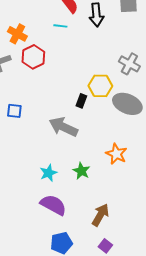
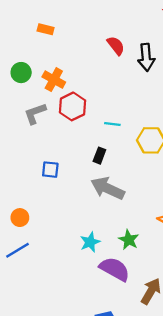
cyan line: (60, 26) -> (112, 124), moved
black rectangle: (81, 101) -> (99, 156), moved
purple semicircle: (53, 205) -> (115, 269), moved

